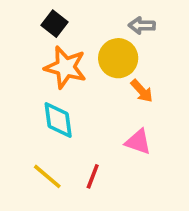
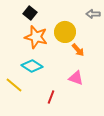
gray arrow: (142, 25) -> (93, 14), moved
cyan diamond: (58, 120) -> (32, 66), turned -50
yellow line: (47, 176) -> (14, 85), moved

